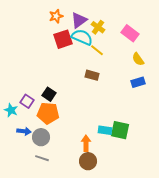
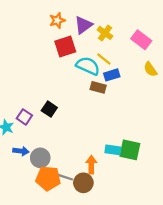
cyan semicircle: (82, 37) -> (88, 66), moved
blue rectangle: (138, 82) -> (112, 75), moved
orange pentagon: (48, 113) -> (48, 178), moved
gray line: (42, 158) -> (65, 177), moved
brown circle: (88, 161) -> (83, 183), moved

